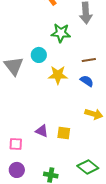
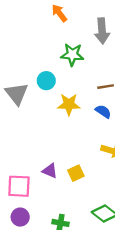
yellow square: (64, 133) -> (76, 173), turned -32
pink square: (16, 144) -> (19, 186), size x1.5

